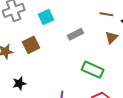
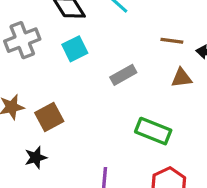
brown triangle: (111, 37) -> (182, 78), turned 40
brown square: (31, 45) -> (49, 117), moved

